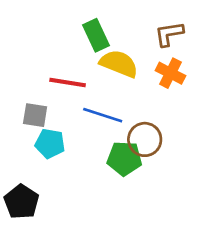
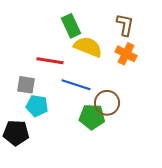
brown L-shape: (169, 34) -> (125, 25), turned 110
black pentagon: (21, 202) -> (16, 133), moved, turned -30

